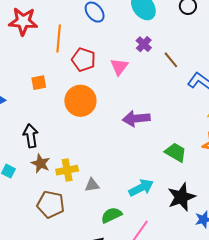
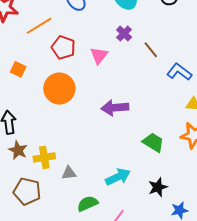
orange line: (59, 39) -> (39, 26), turned 52
orange square: (39, 83) -> (18, 69), turned 35
black star: (181, 197) -> (158, 187), size x0.7

